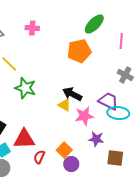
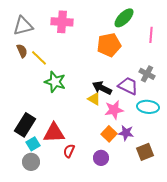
pink cross: (32, 28) -> (62, 22), size x1.5
gray cross: (125, 75) -> (147, 74), moved
purple trapezoid: (108, 101) -> (128, 86), moved
orange square: (64, 150) -> (109, 134), moved
brown square: (115, 158) -> (145, 152), turned -30

